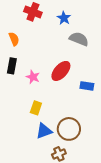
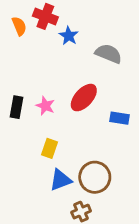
blue star: (64, 18) -> (69, 36), moved
orange semicircle: (14, 39) -> (19, 26), moved
black rectangle: (12, 66) -> (16, 107), moved

